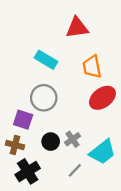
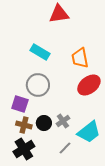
red triangle: (77, 28) -> (59, 14), moved
brown cross: (15, 145) -> (24, 125), moved

